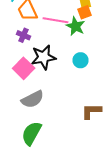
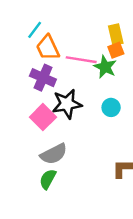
purple cross: (24, 35) -> (43, 78), size x1.5
green semicircle: (32, 133) -> (48, 179), moved, size x0.7

